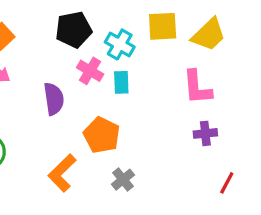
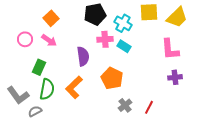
pink cross: (90, 71) -> (105, 39), turned -35
cyan rectangle: (121, 82) -> (124, 46), turned -56
orange L-shape: (62, 173) -> (74, 87), moved
red line: (227, 183) -> (149, 107), moved

